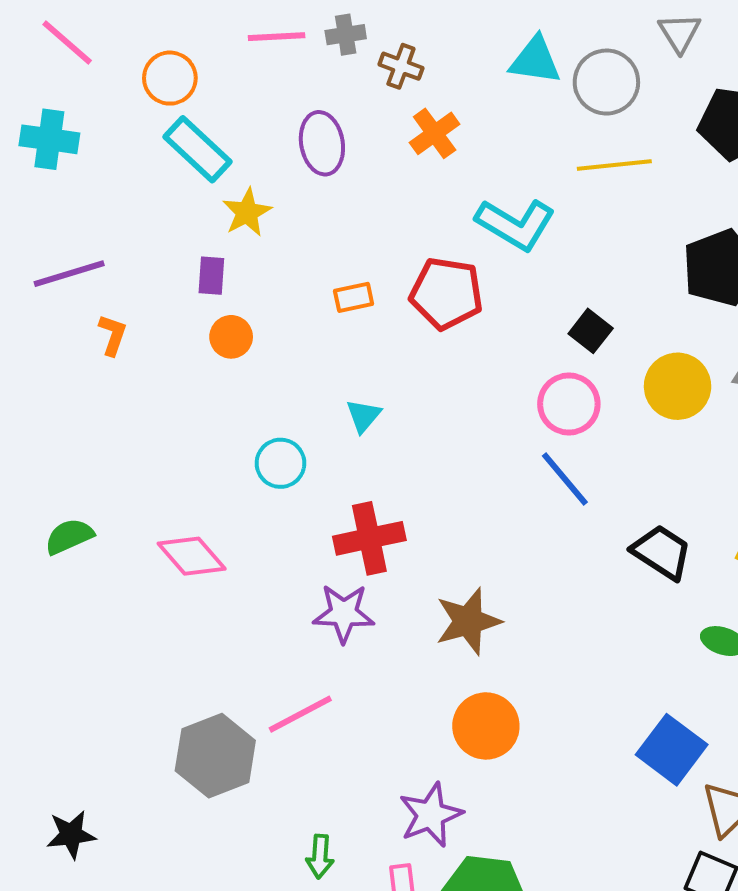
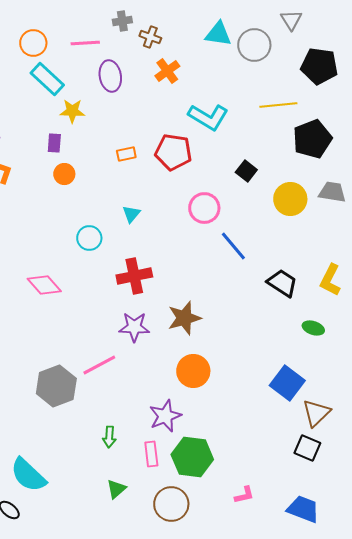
pink line: (277, 37) -> (85, 43), moved
yellow line: (614, 165) -> (278, 105), moved
yellow star: (247, 212) -> (72, 111), turned 30
pink circle: (569, 404) -> (204, 208), moved
purple star: (344, 613) -> (134, 327), moved

